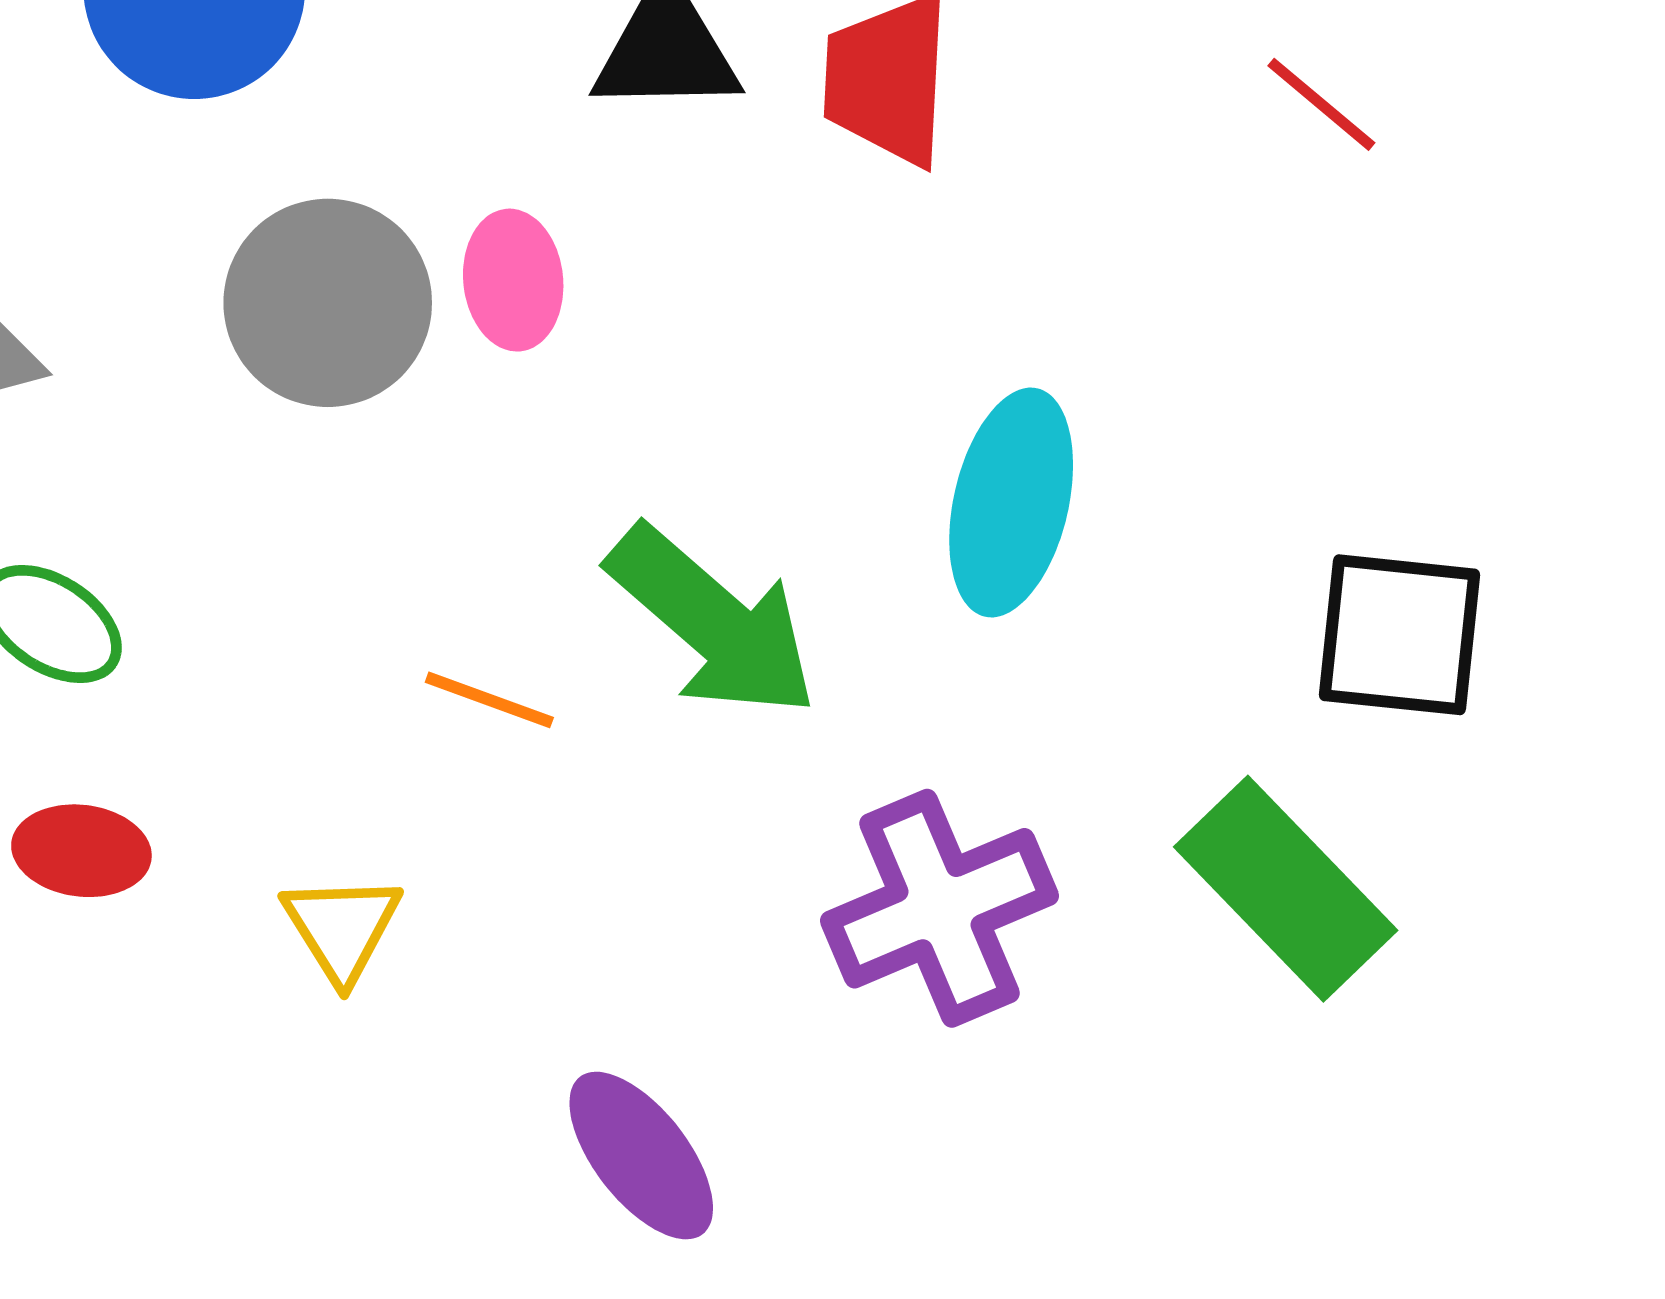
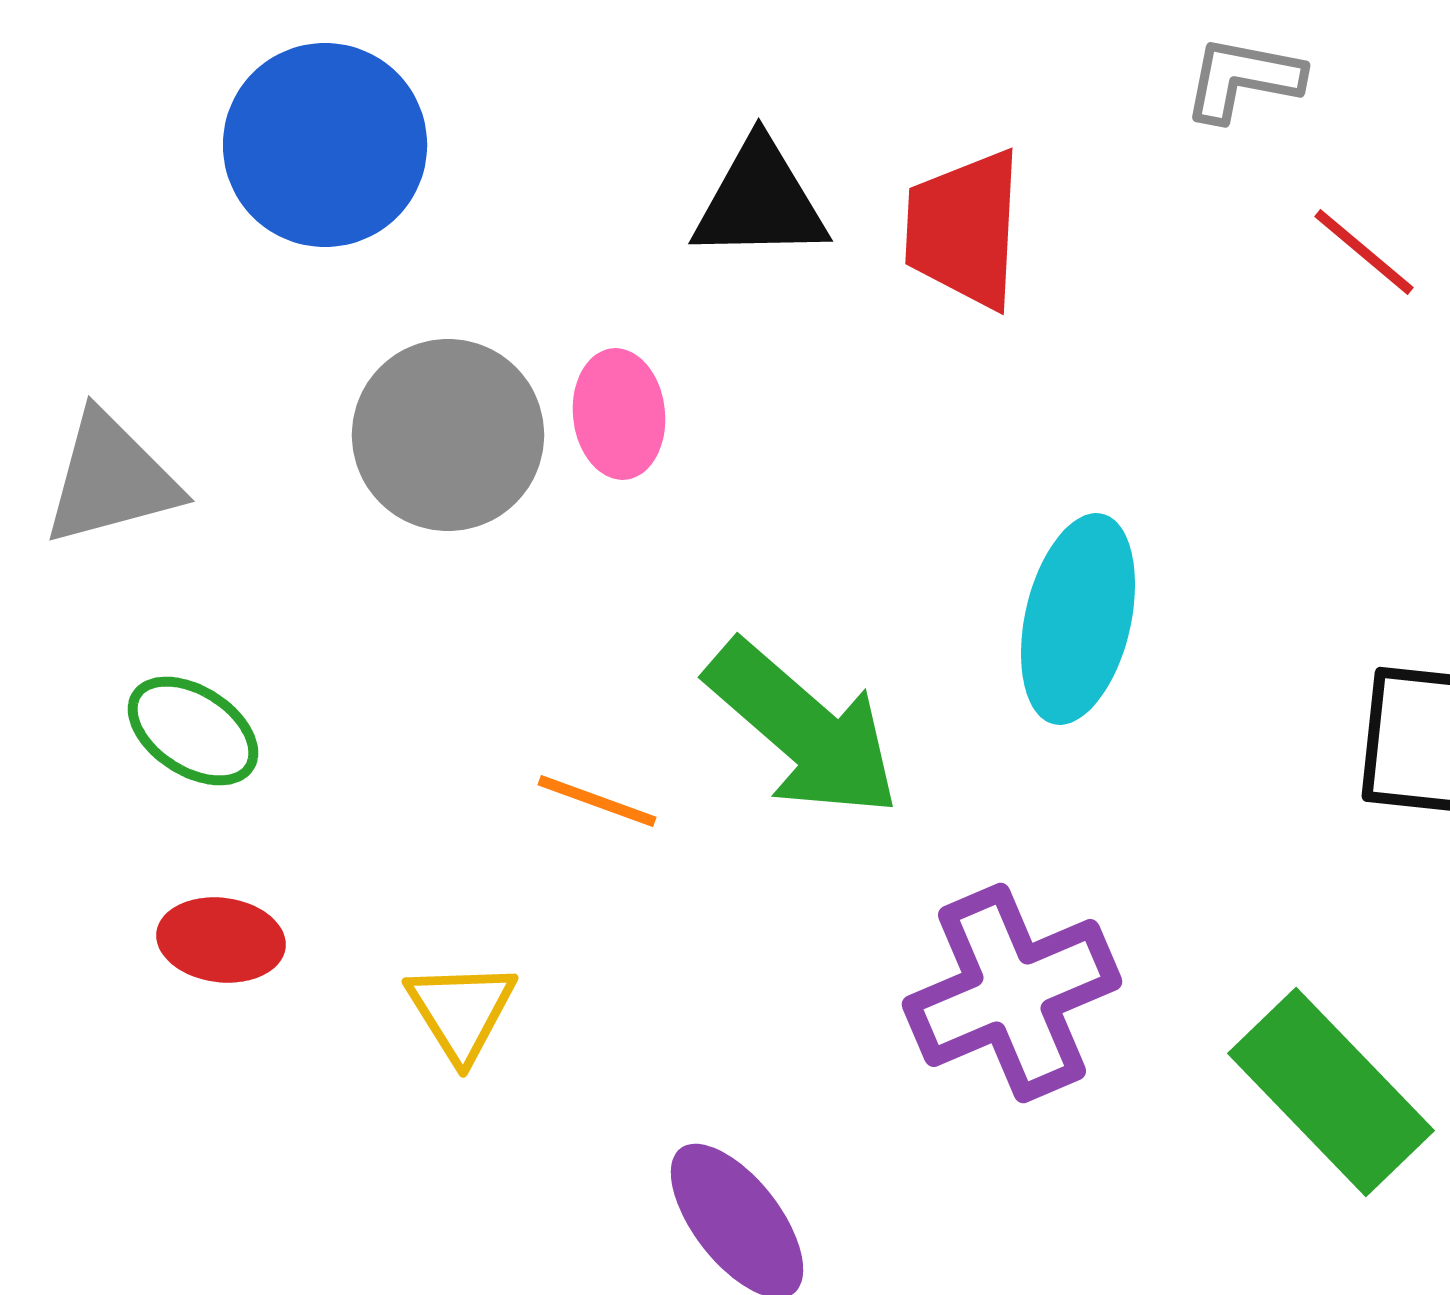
green rectangle: (1286, 889) -> (1331, 1092), moved

